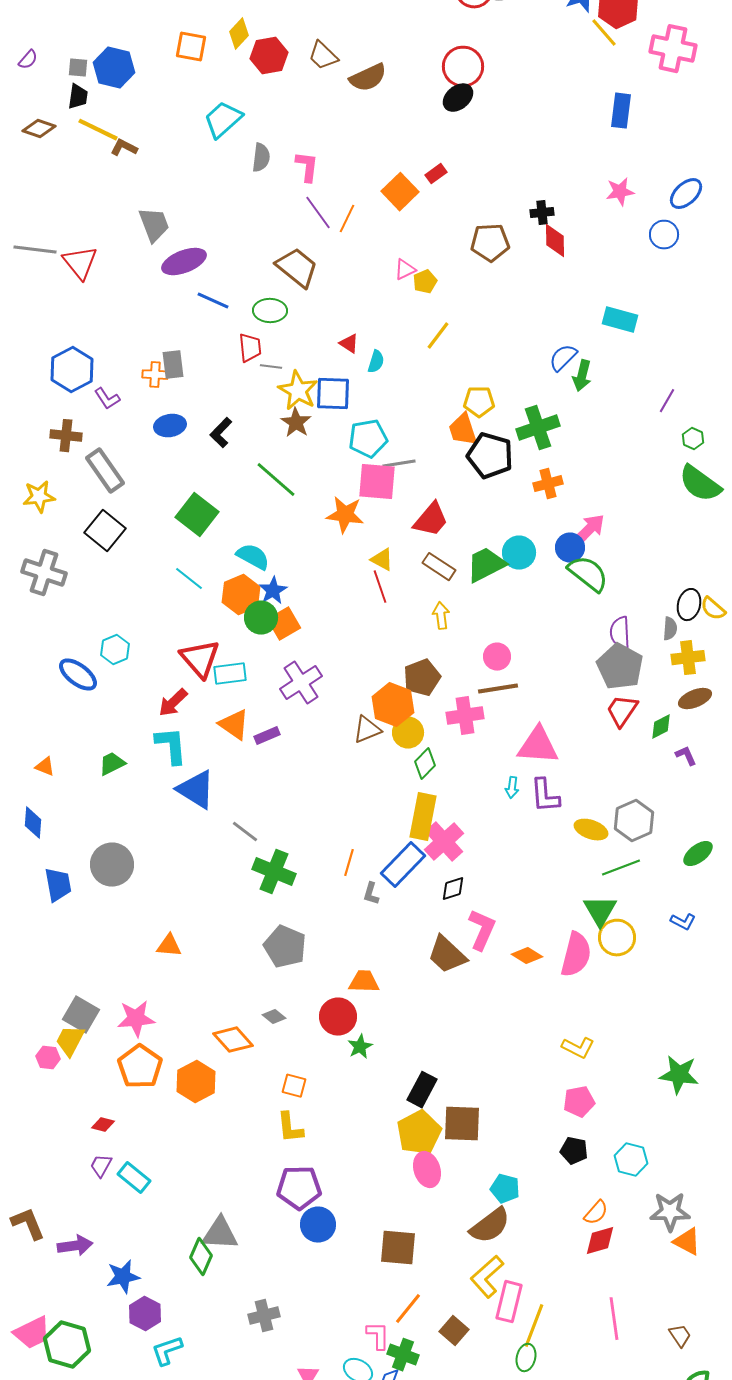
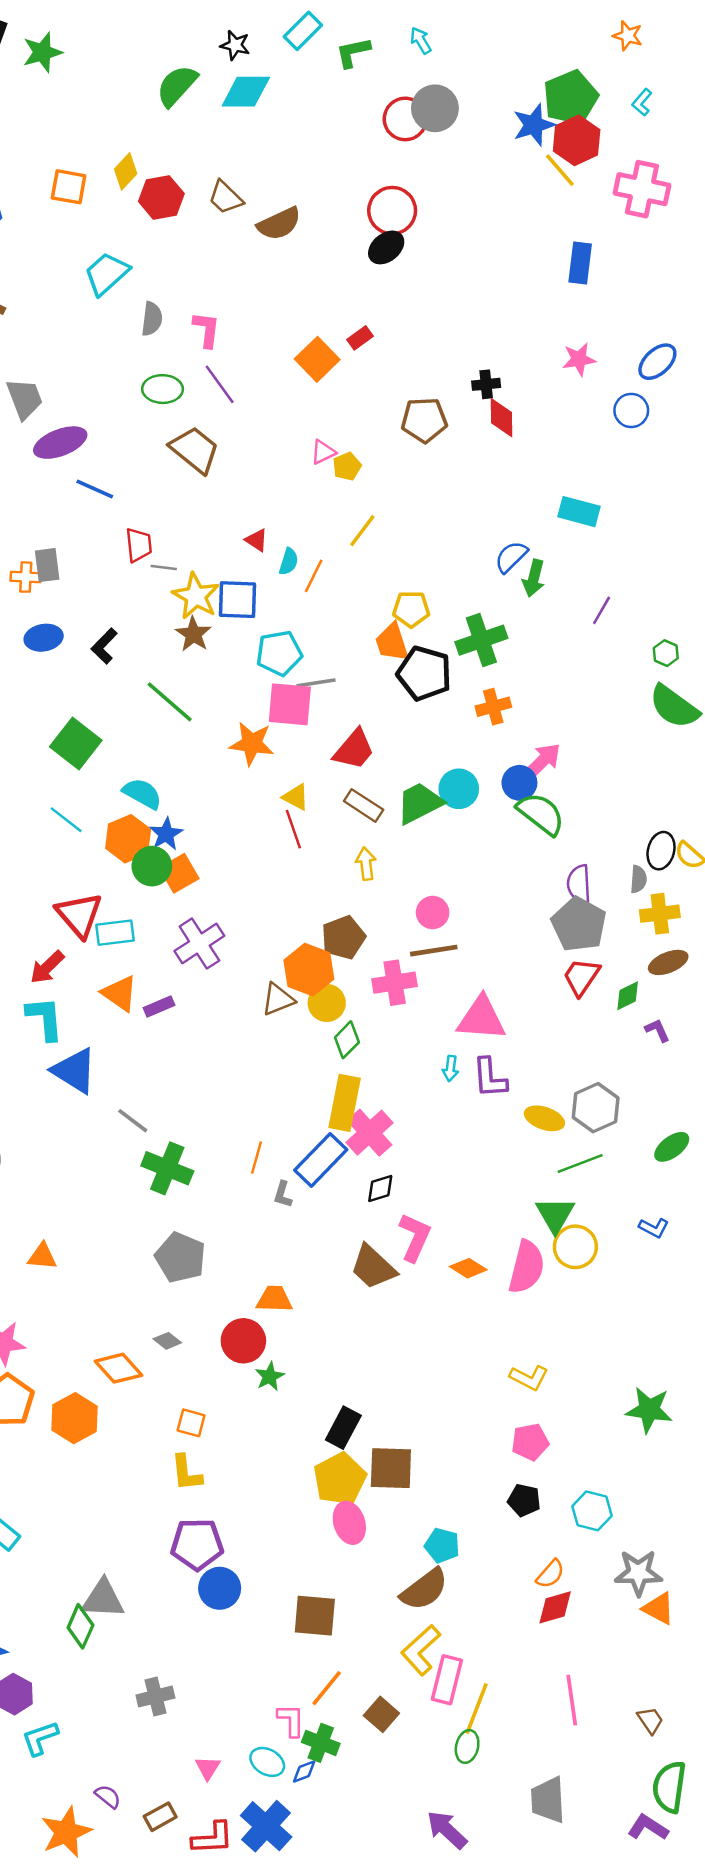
orange line: (347, 219) -> (314, 576), moved
green ellipse: (270, 311) -> (163, 389), moved
purple line: (667, 401) -> (602, 610), moved

